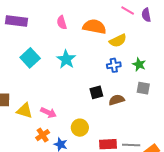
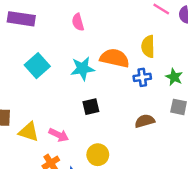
orange semicircle: (94, 27) -> (115, 58), moved
yellow semicircle: (118, 41) -> (148, 46), turned 114
cyan star: (66, 59) -> (83, 69), turned 30
black square: (96, 92) -> (91, 107), moved

